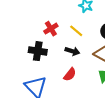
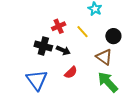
black arrow: (72, 51) -> (63, 50), moved

